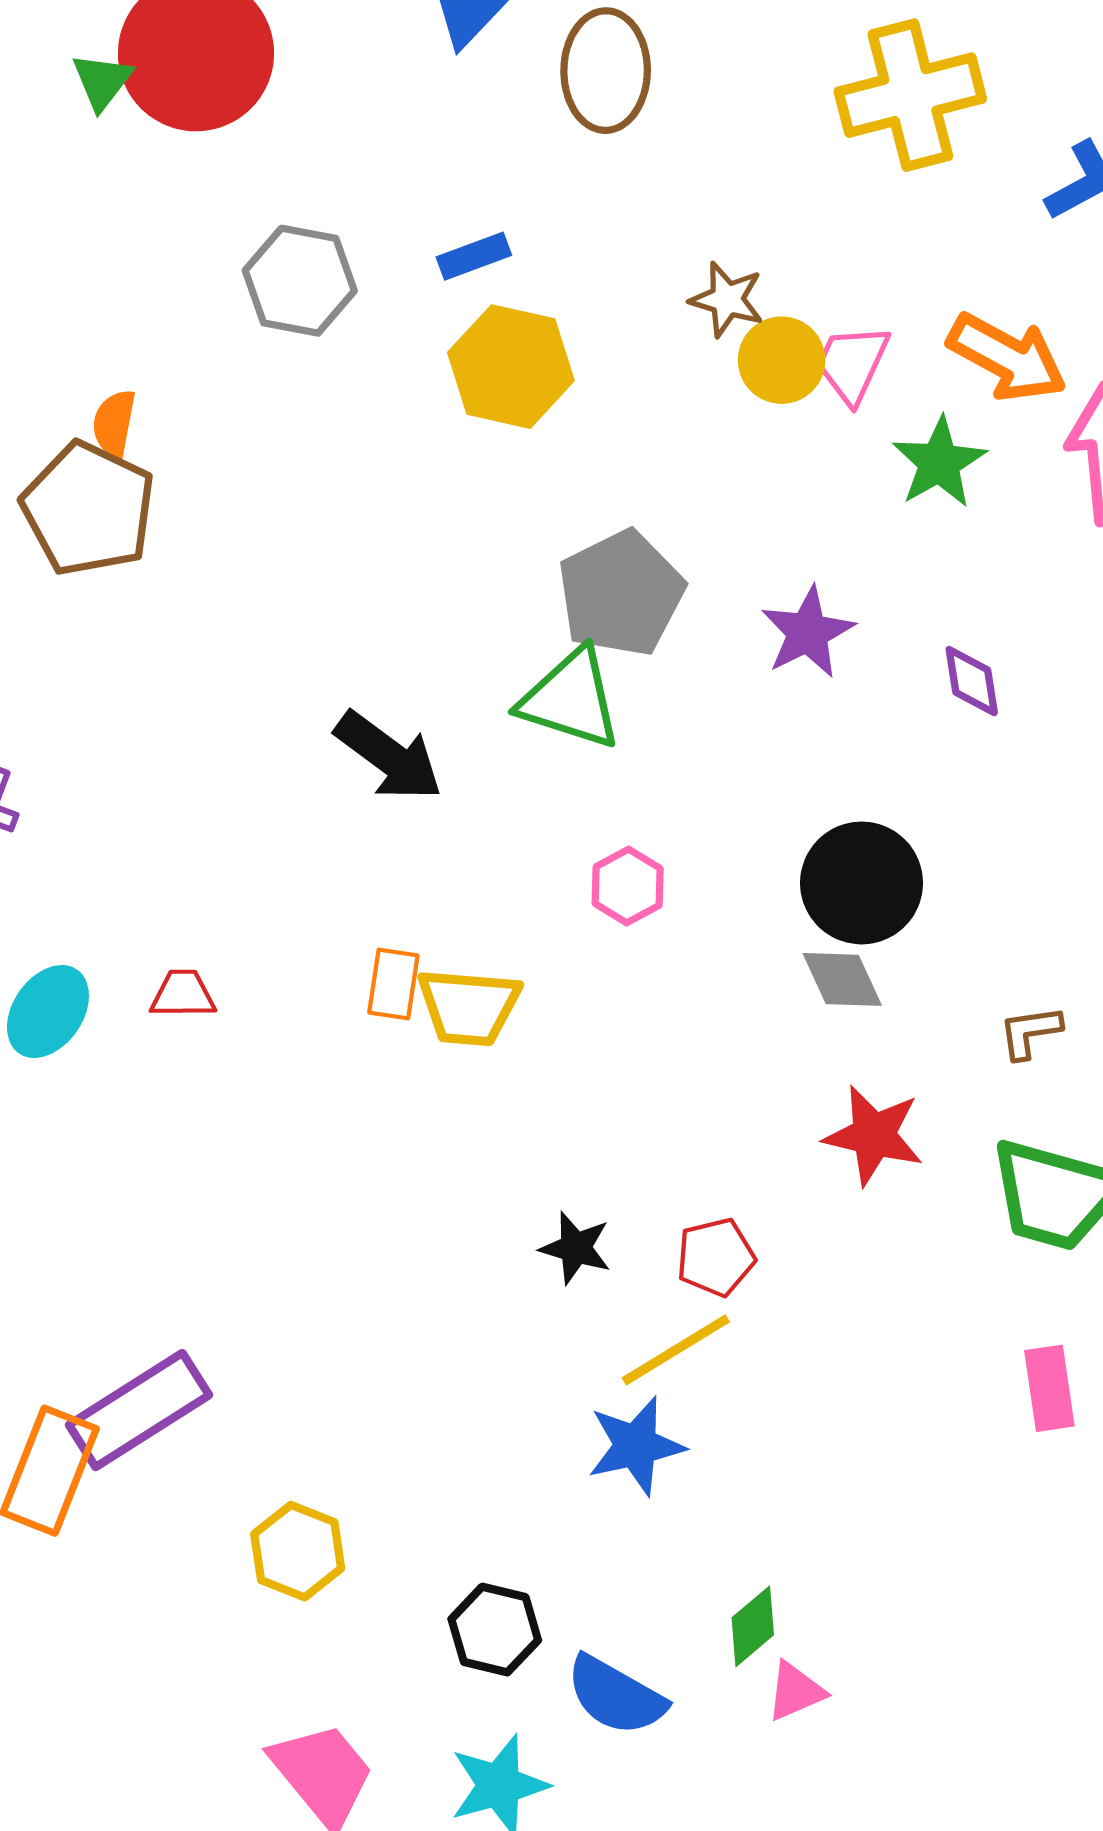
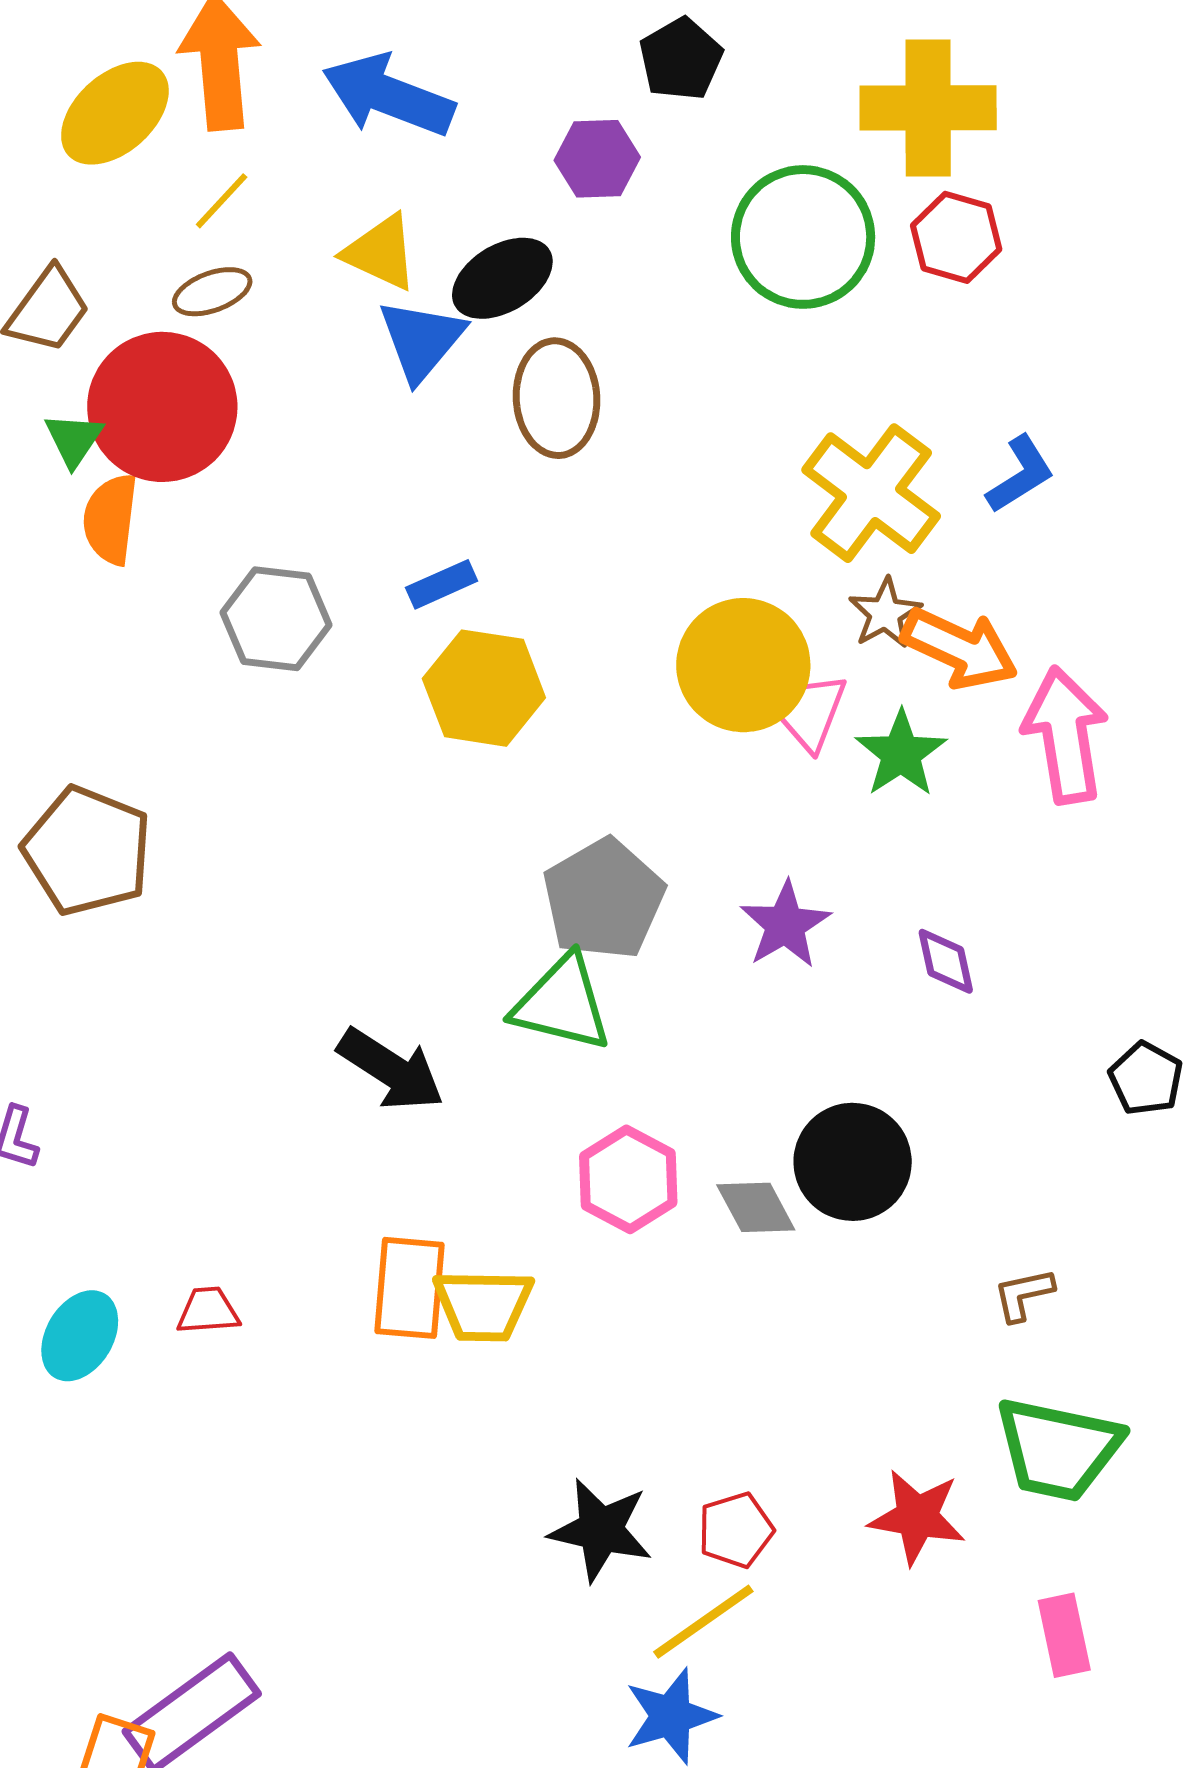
yellow cross: (910, 95) -> (871, 493), moved, turned -35
brown star: (727, 299) -> (885, 613), moved, turned 30
yellow circle: (782, 360) -> (743, 665), size x1.6
pink trapezoid: (852, 364) -> (811, 712), moved
orange semicircle: (114, 423) -> (111, 519), moved, size x1.4
pink hexagon: (628, 886) -> (628, 1179), size x1.4
gray diamond: (842, 979) -> (756, 1207), moved
orange rectangle: (393, 984) -> (410, 1288), size x1.5
red star: (874, 1135) -> (917, 1517), moved
black star: (576, 1248) -> (601, 1530), size x1.5

